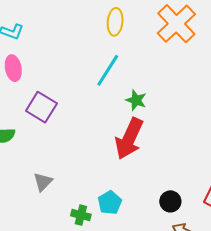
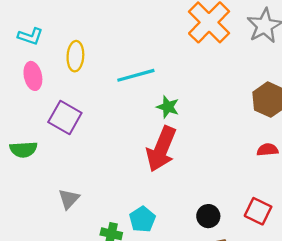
yellow ellipse: (115, 22) -> (75, 56), moved
cyan line: (108, 70) -> (136, 75), turned 44

